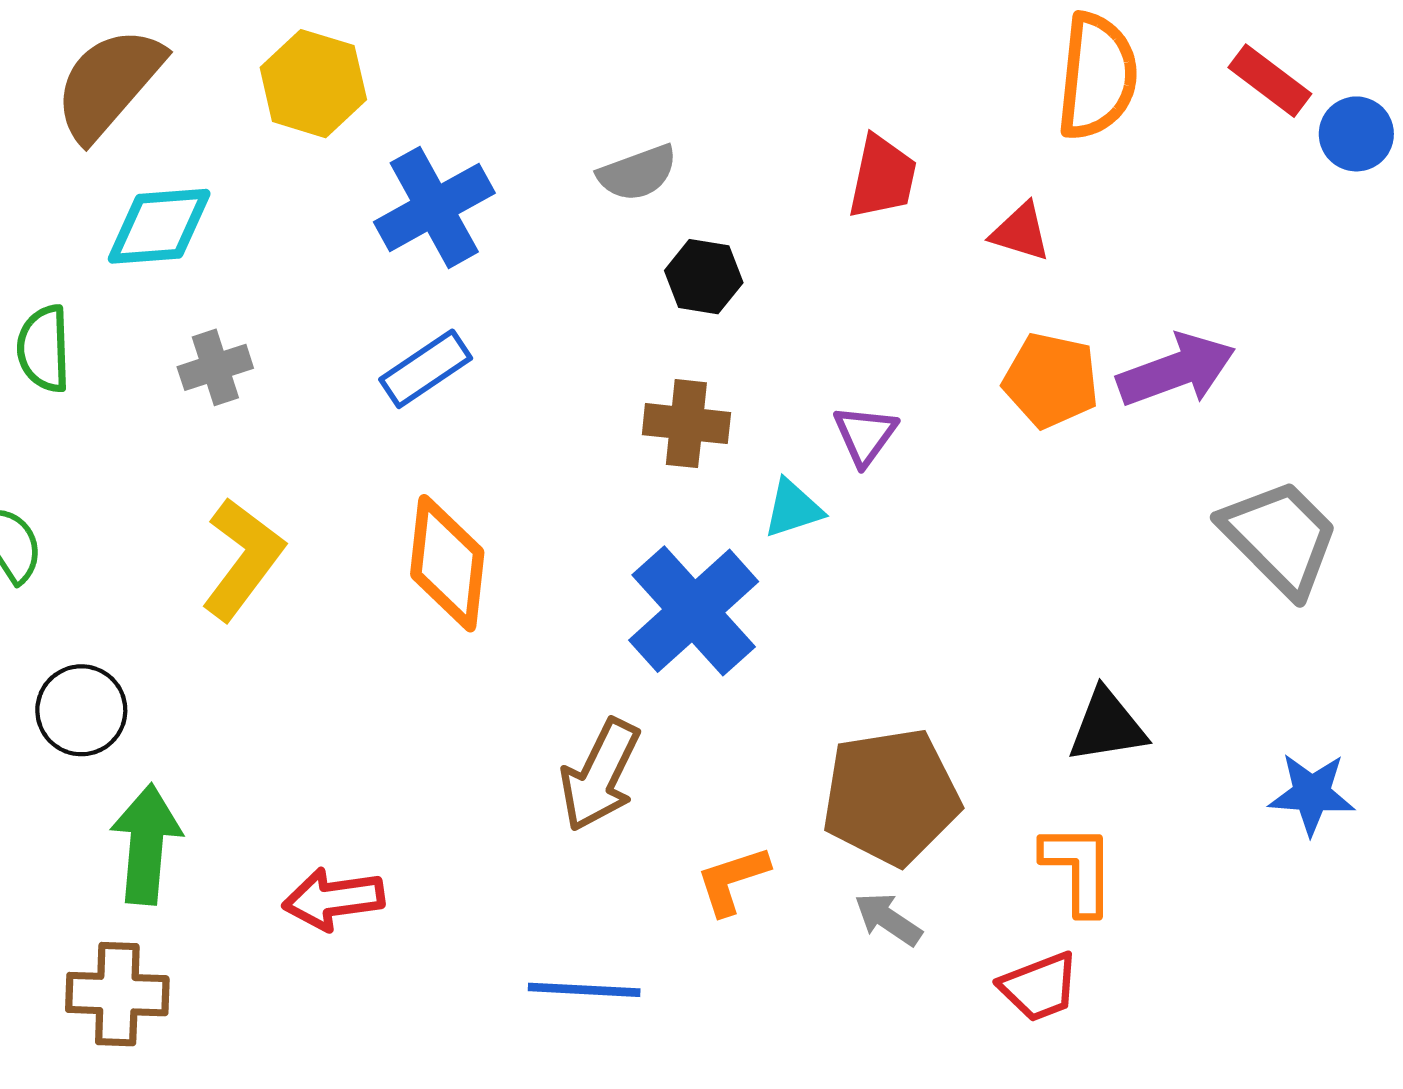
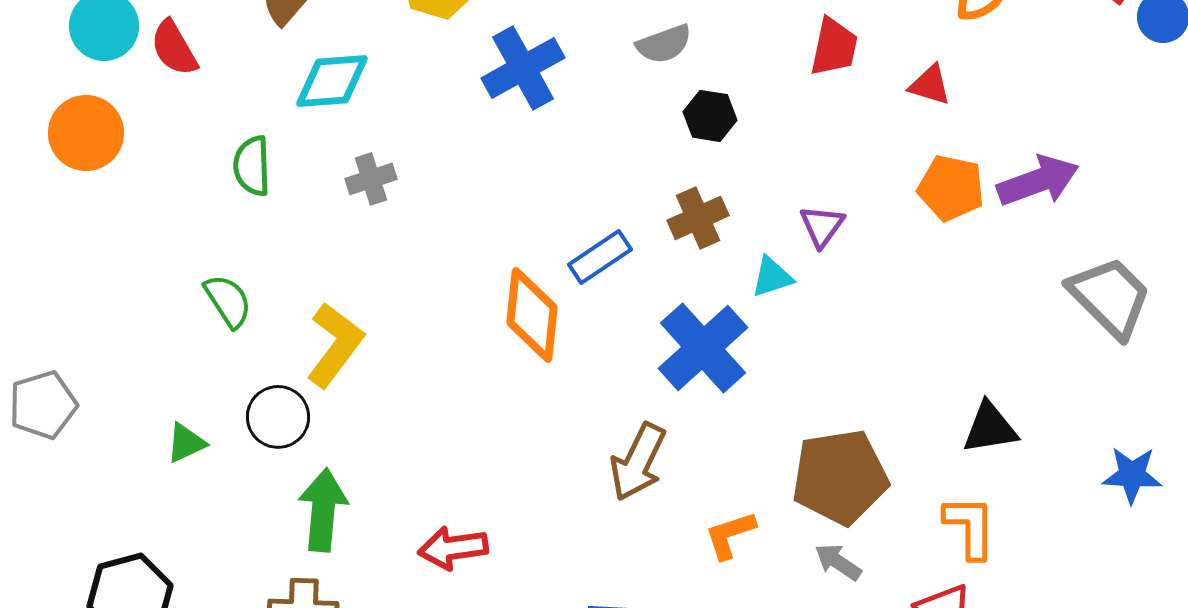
blue rectangle: (426, 369) -> (600, 257), moved
brown cross: (686, 424) -> (698, 218), turned -30
yellow L-shape: (243, 559) -> (335, 345), moved

